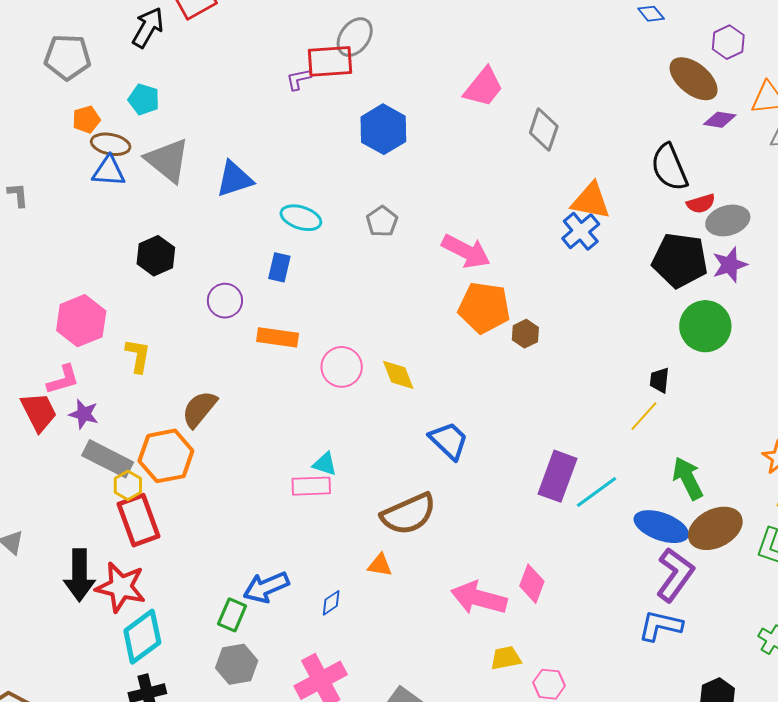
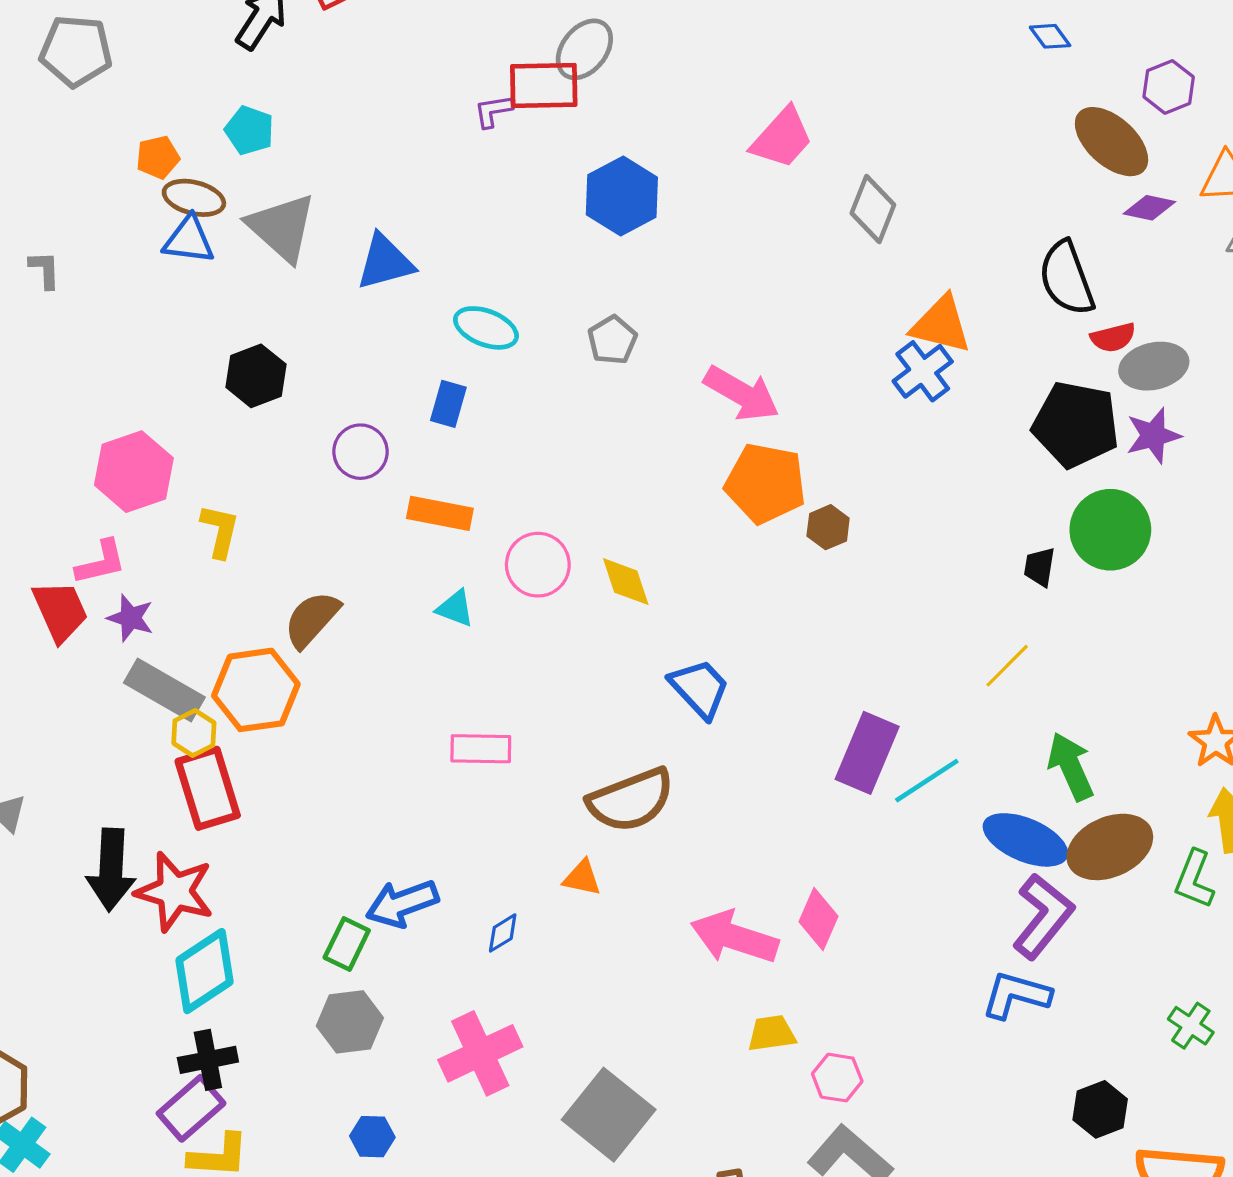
gray pentagon: (68, 57) -> (76, 51), moved
black trapezoid: (659, 380) -> (1040, 567), moved
cyan triangle: (325, 464) -> (455, 608), moved

